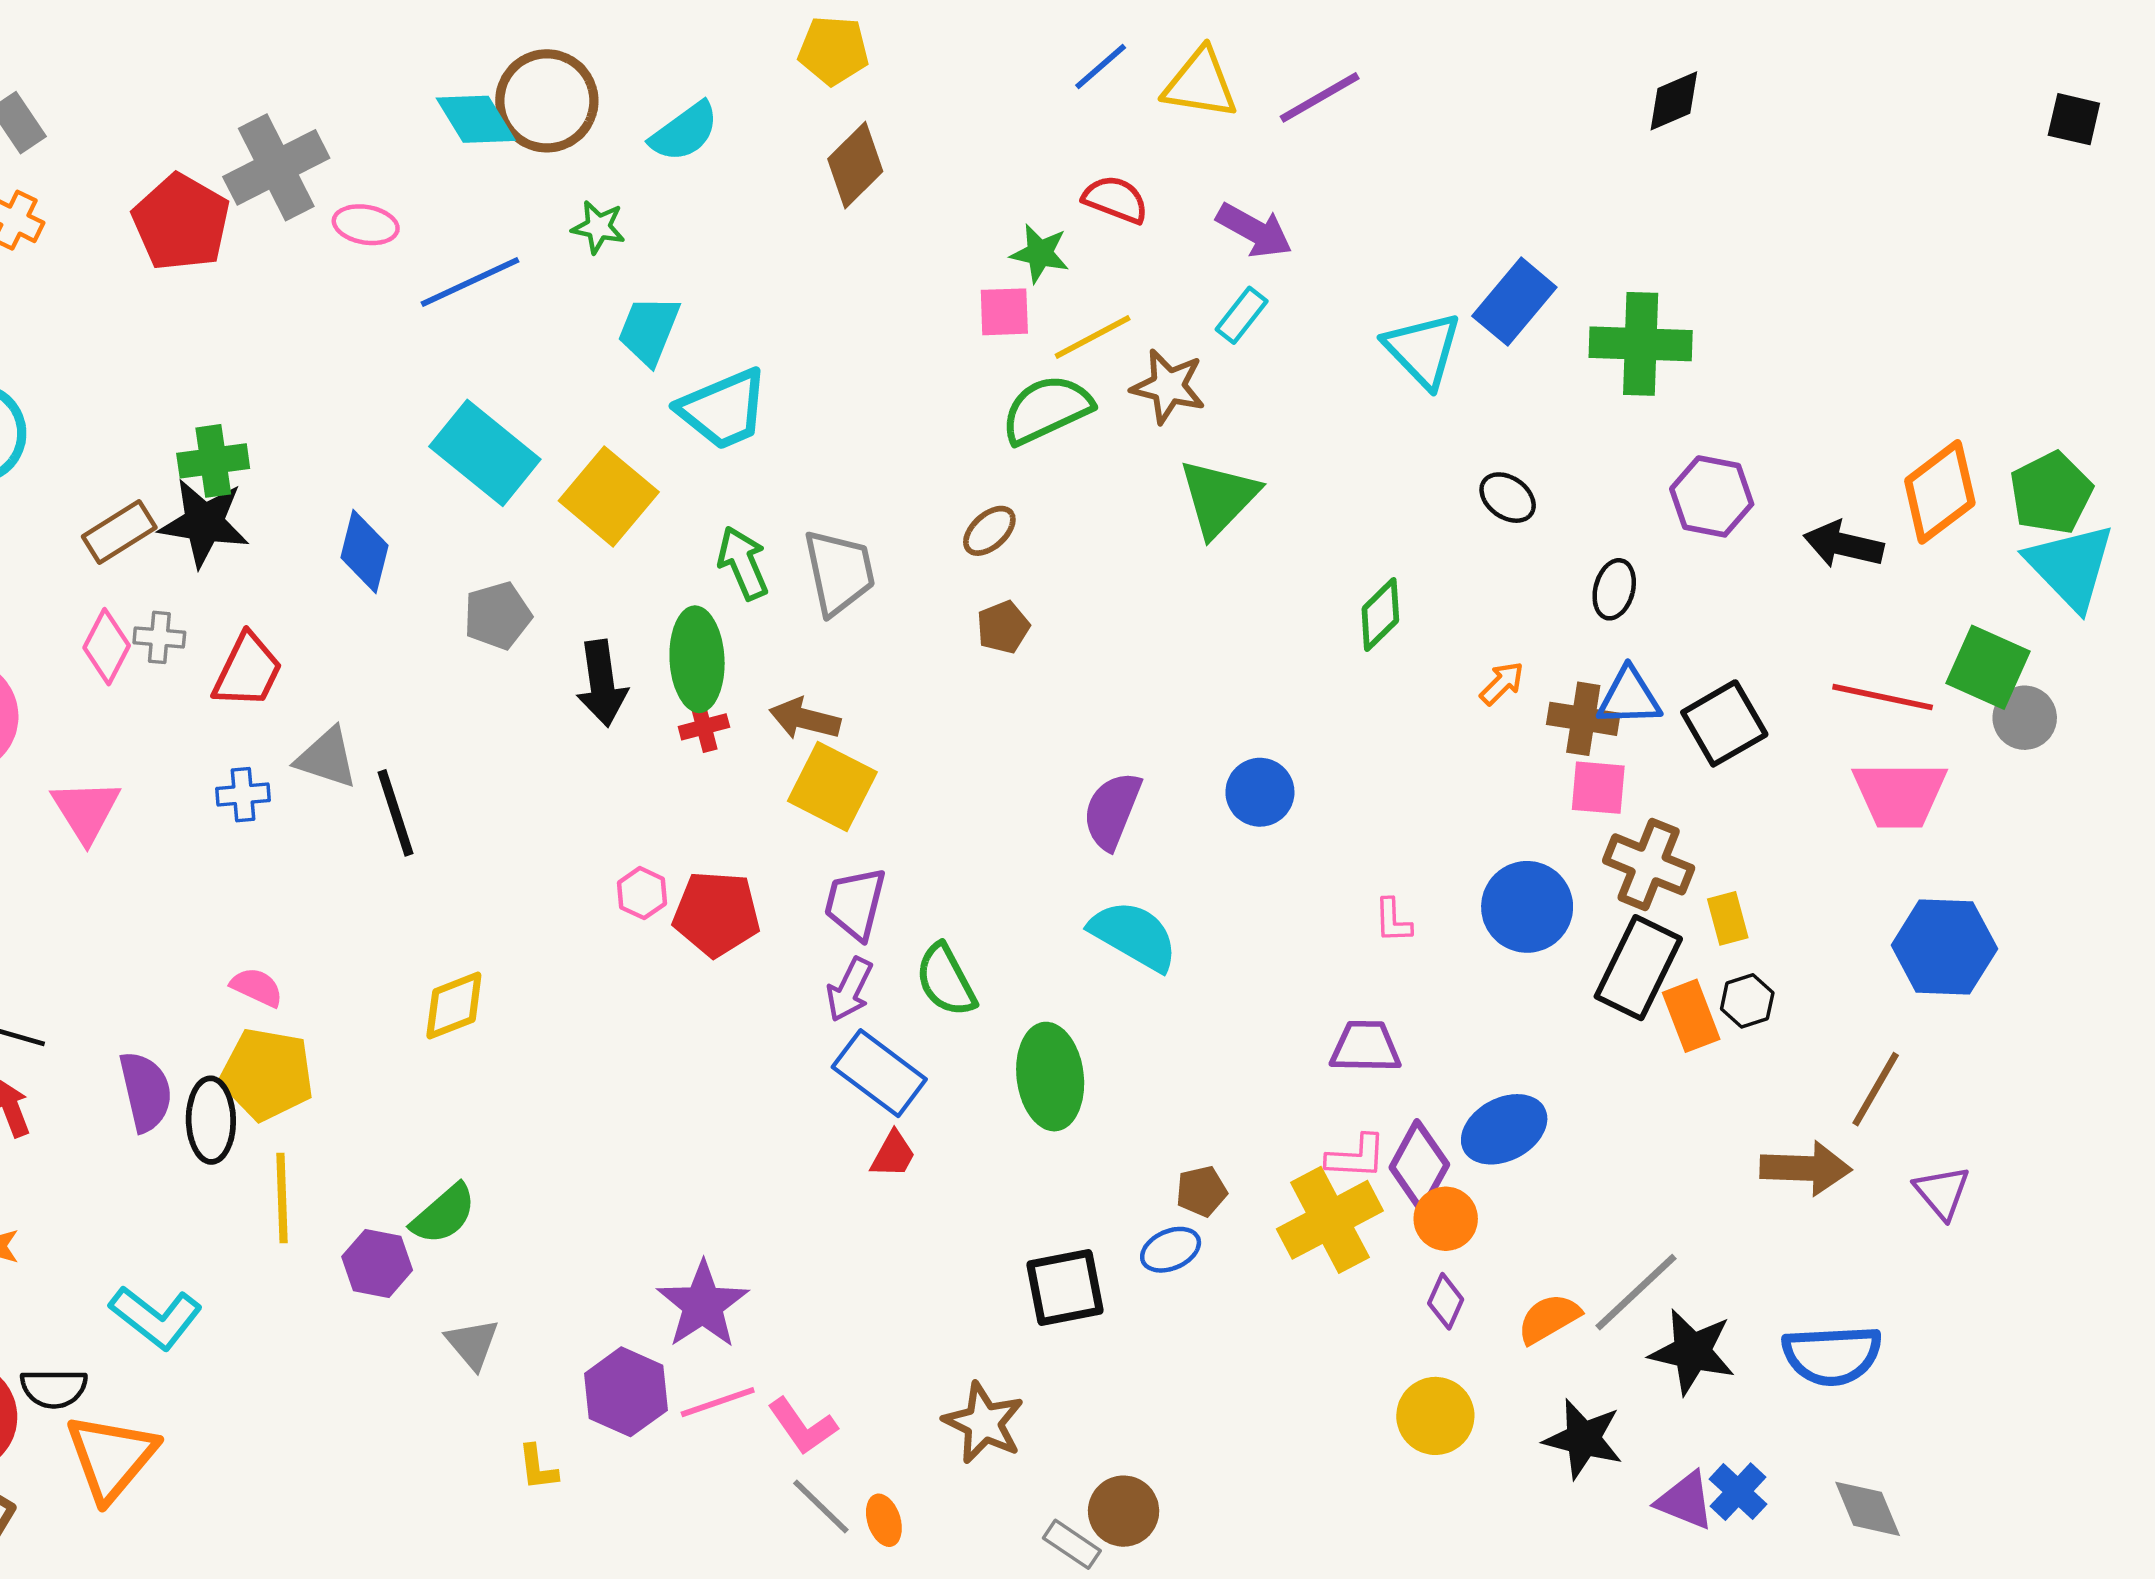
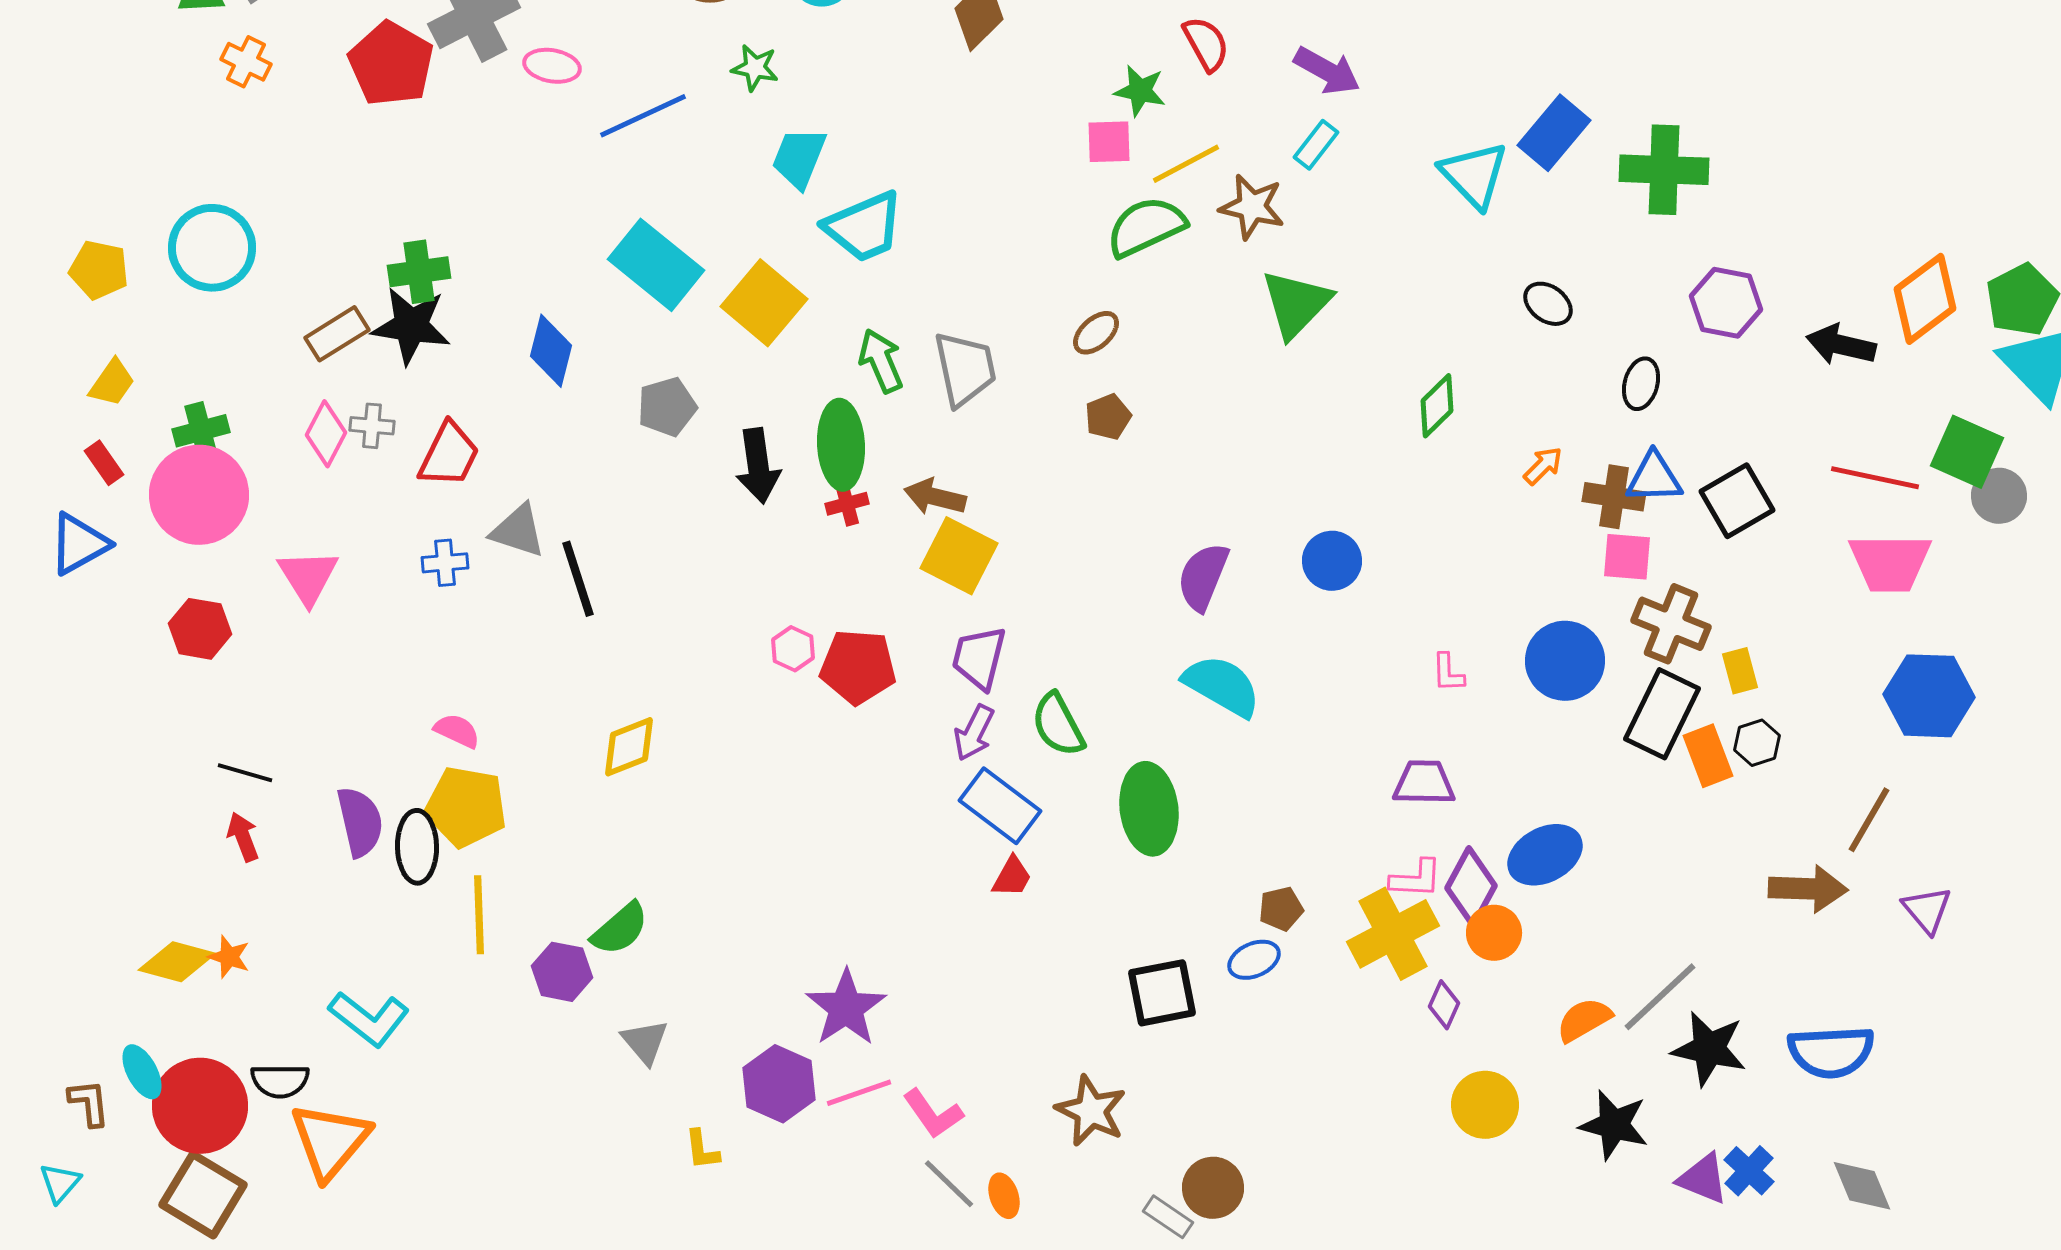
red semicircle: (1115, 199) -> (1206, 44), turned 40
purple diamond: (1446, 1301) -> (1444, 1005), moved

